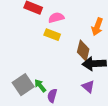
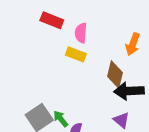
pink semicircle: (56, 18) -> (81, 33), turned -70

